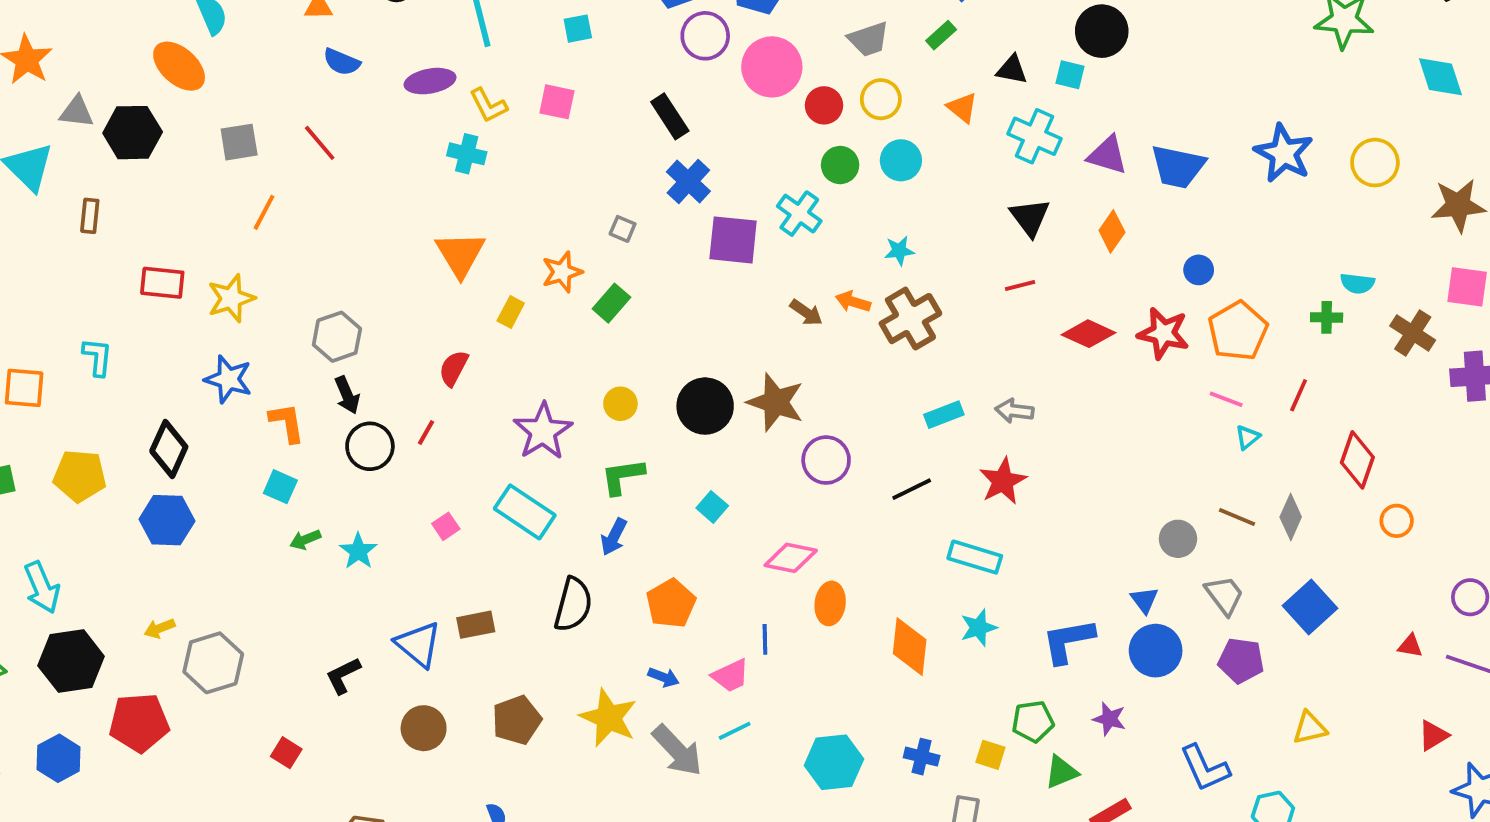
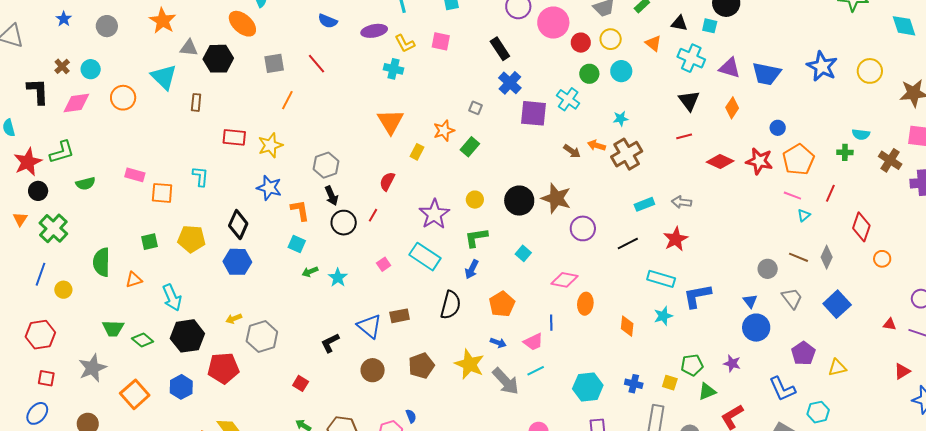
blue L-shape: (1068, 641) -> (697, 296), moved
orange diamond: (910, 647) -> (627, 326), size x0.7
purple pentagon: (1241, 660) -> (803, 353), moved, turned 30

